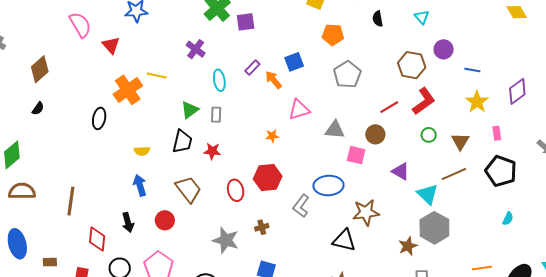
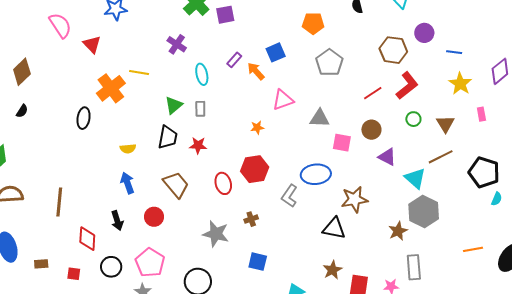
brown circle: (375, 134) -> (371, 130), moved
black pentagon: (501, 171) -> (484, 172), moved

